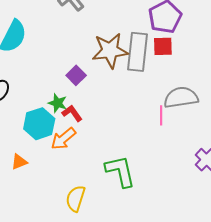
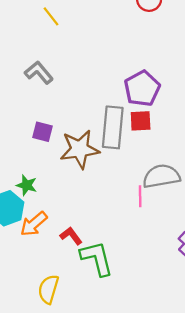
brown star: (110, 51) -> (80, 149), moved
purple square: (76, 75) -> (43, 132), moved, turned -30
red L-shape: (72, 113) -> (71, 236), moved

